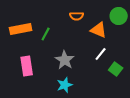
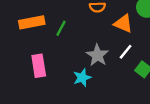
gray star: (65, 60) -> (97, 55), moved
cyan star: (65, 85) -> (82, 78), moved

